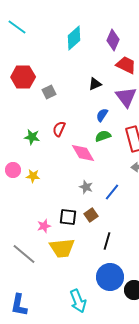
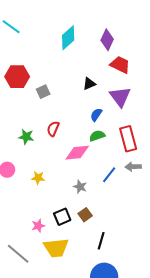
pink diamond: (83, 153) -> (77, 153), turned -65
yellow star: (33, 176) -> (38, 178), moved
blue line: (112, 192) -> (109, 175), moved
black square: (68, 217) -> (62, 217), turned -30

